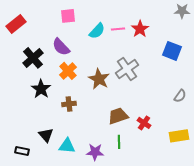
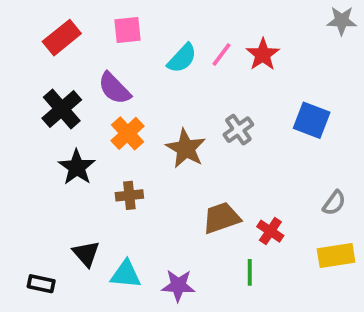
red rectangle: (16, 24) -> (62, 38), moved
pink line: (118, 29) -> (221, 54), turned -48
blue square: (172, 51) -> (312, 120), moved
gray cross: (127, 69) -> (238, 130), size x0.7
gray semicircle: (180, 96) -> (334, 203), moved
green line: (119, 142) -> (250, 272), moved

